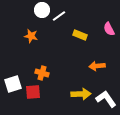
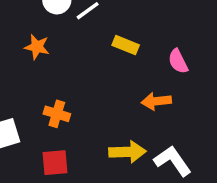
pink semicircle: (109, 29) -> (178, 61), moved
red square: (33, 92) -> (55, 163), moved

